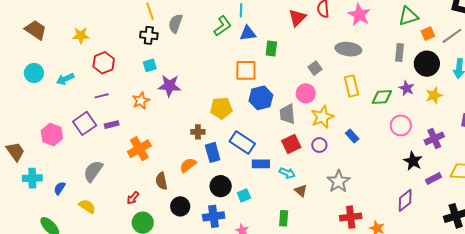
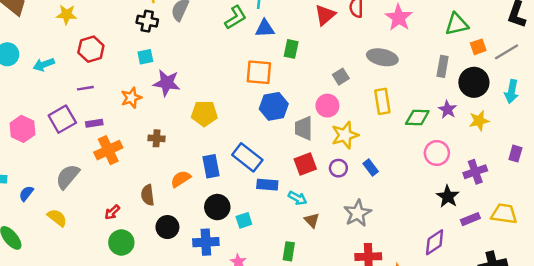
yellow pentagon: (221, 108) -> (204, 113), moved
brown cross: (198, 132) -> (157, 138), moved
blue rectangle: (352, 136) -> (371, 167), moved
orange cross: (139, 149) -> (108, 150), moved

